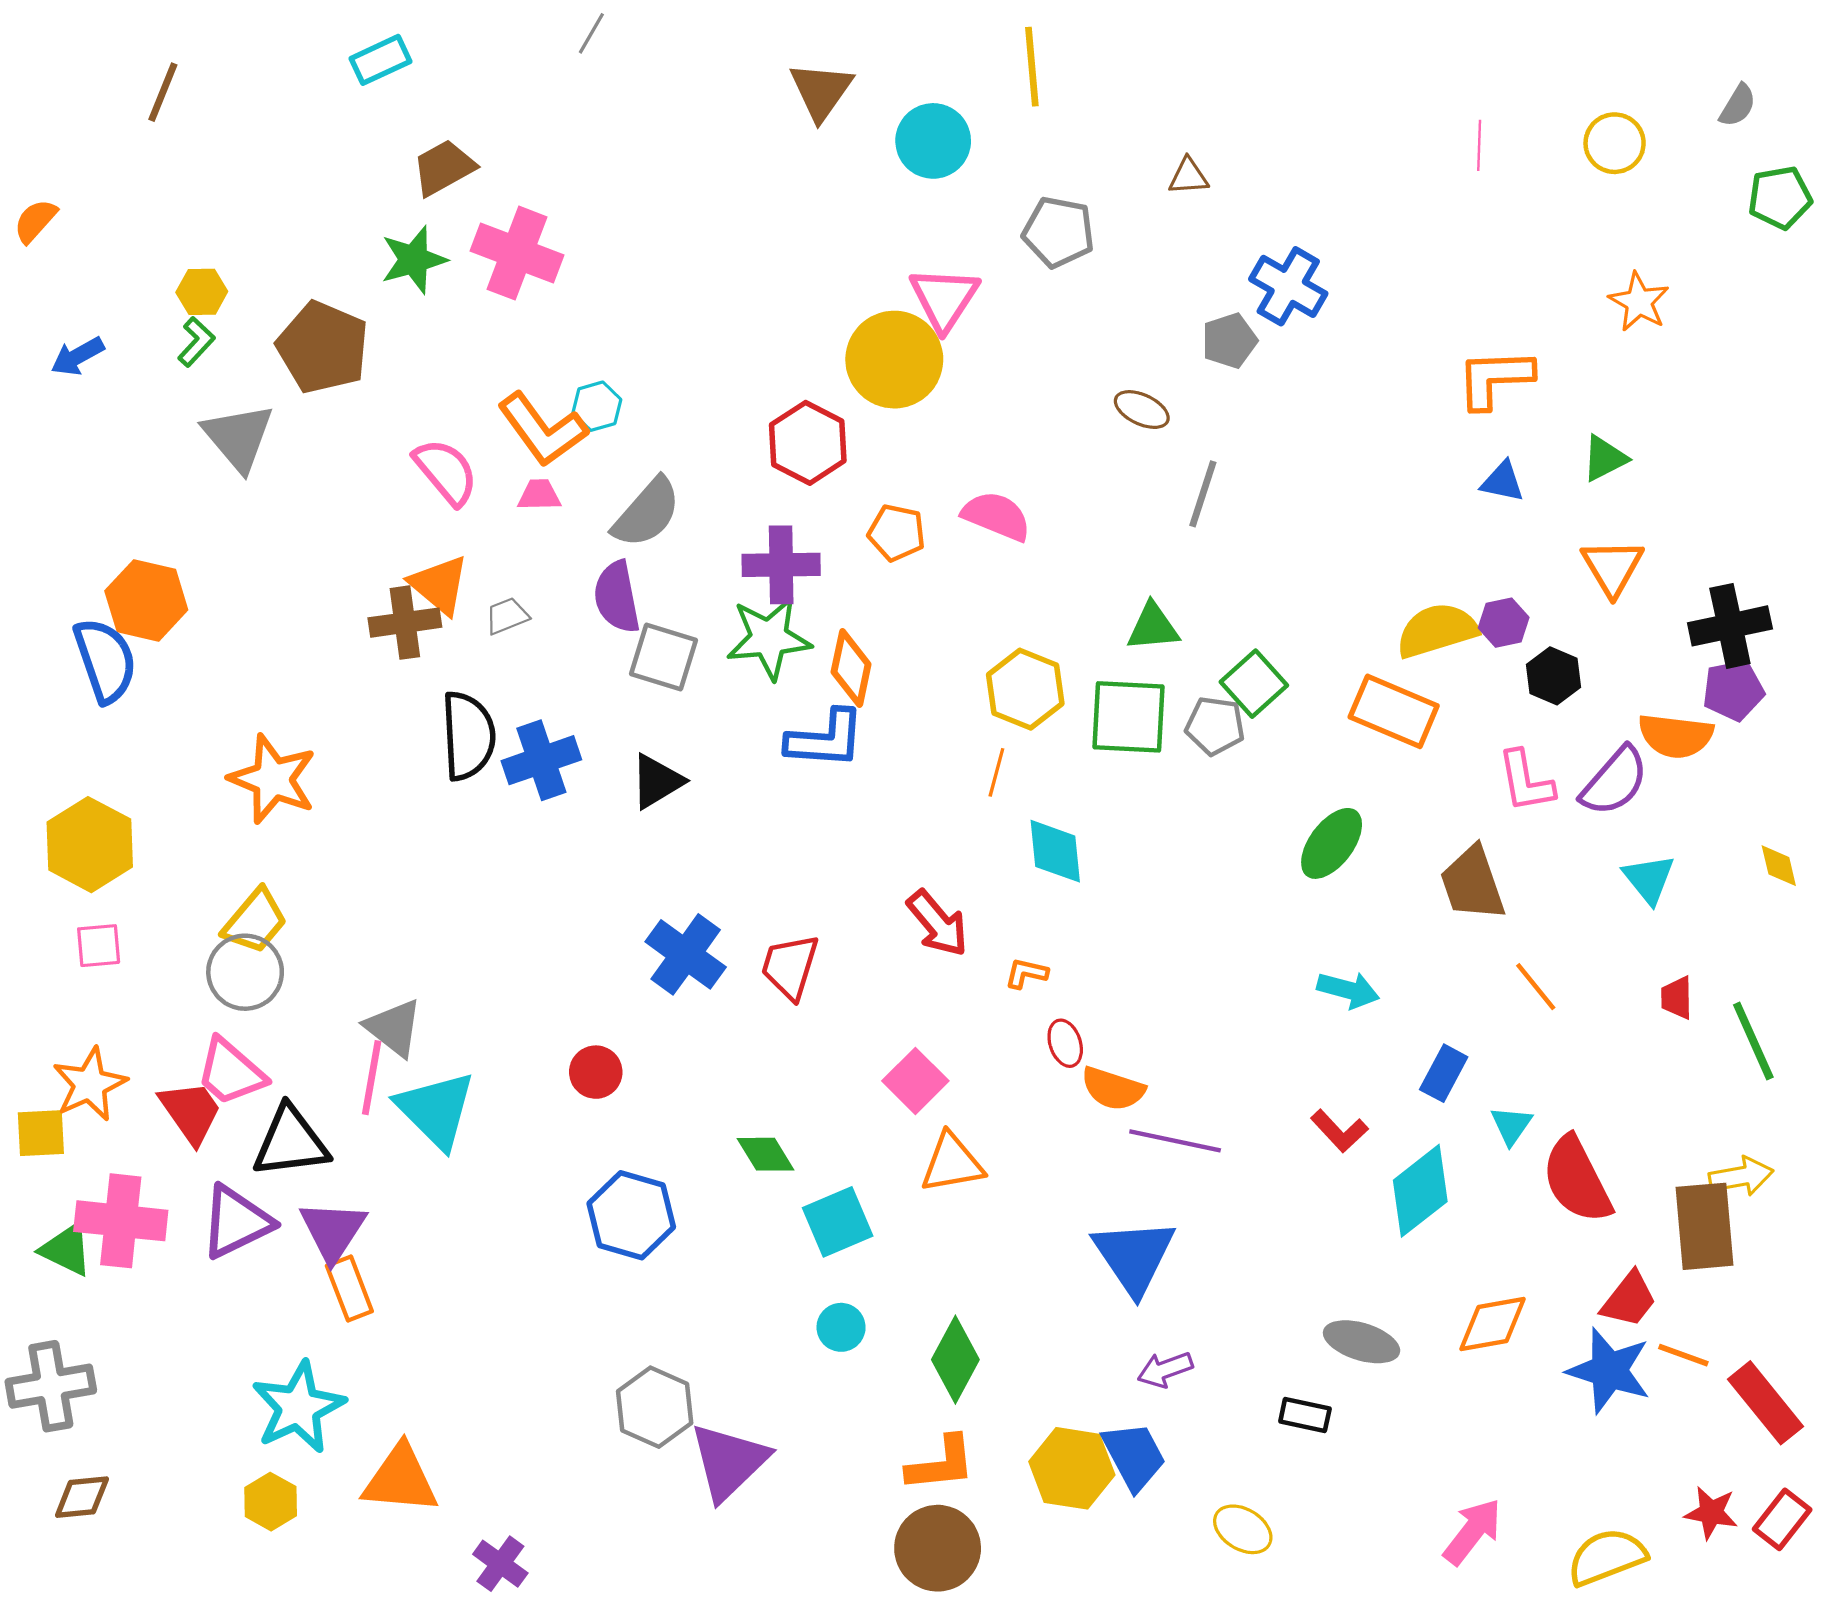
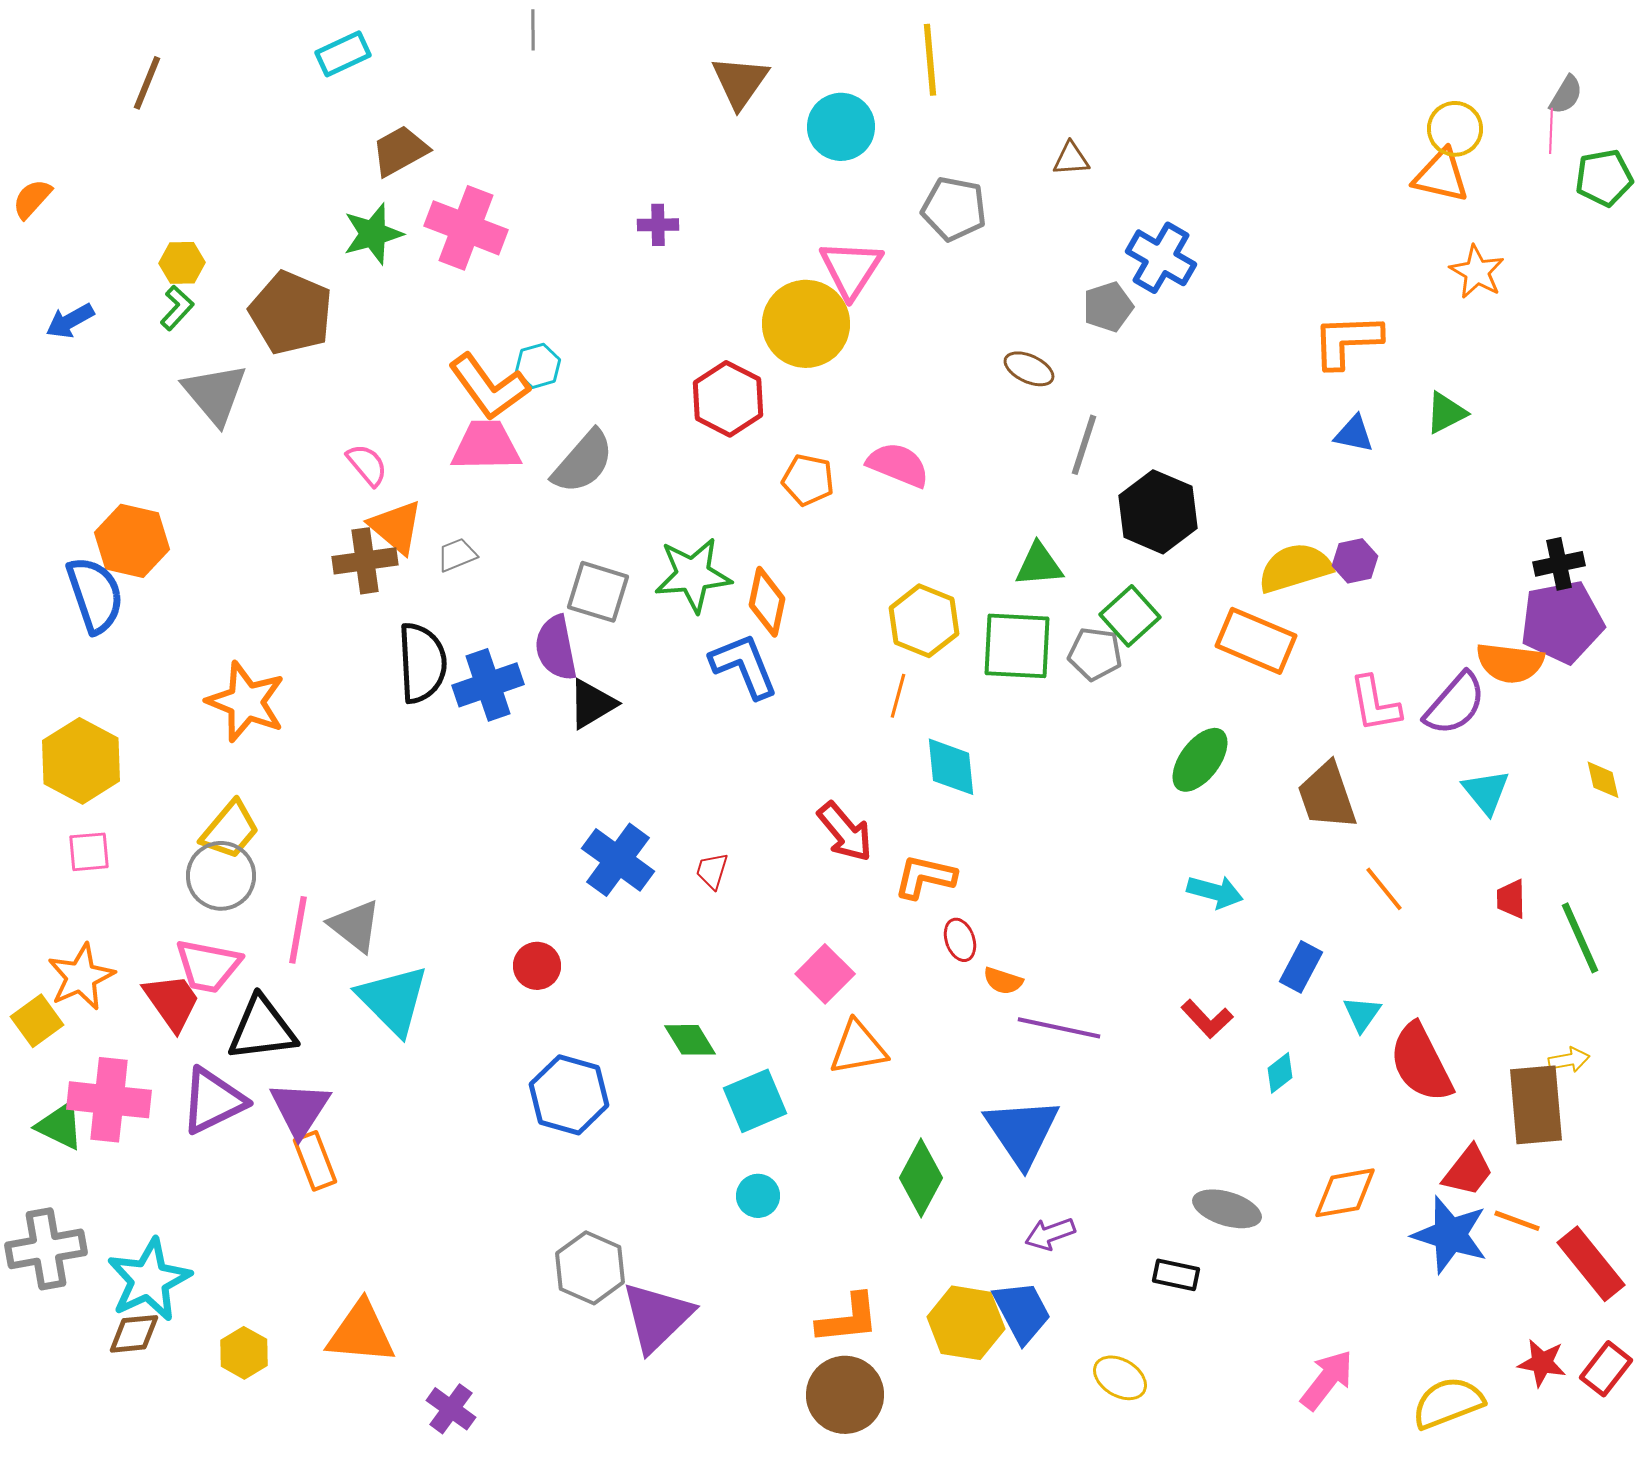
gray line: (591, 33) -> (533, 30), turned -30
pink line: (1479, 145) -> (1551, 131), moved
pink semicircle: (446, 472) -> (367, 465), moved, size x0.7
pink trapezoid: (539, 495) -> (486, 446), size x1.8
purple cross: (781, 565) -> (658, 225), moved, size x0.6
orange triangle: (1612, 567) -> (1441, 176), moved, turned -46
purple semicircle: (617, 597) -> (556, 648), moved
black cross: (1730, 626) -> (1559, 564), size x0.7
black hexagon: (1554, 676) -> (1158, 512), moved, size x1.6
purple pentagon: (1733, 690) -> (1562, 622), size x1.5
blue L-shape: (825, 739) -> (744, 666), turned -116
red trapezoid: (790, 967) -> (712, 871), size x0.6
orange L-shape: (1026, 973) -> (925, 877), size x1.6
pink trapezoid: (231, 1072) -> (208, 966), turned -30
pink line: (372, 1078) -> (298, 930), moved
orange semicircle: (1113, 1089) -> (1003, 981), size x0.7
yellow square: (41, 1133) -> (37, 1021), turned -33
yellow arrow: (1741, 1176) -> (1569, 1060), size x0.7
cyan diamond: (1420, 1191) -> (1280, 1073), size x0.5
green diamond: (955, 1360) -> (921, 1178), moved
cyan star: (298, 1407) -> (149, 1280), moved
brown diamond: (82, 1497) -> (134, 1334), moved

